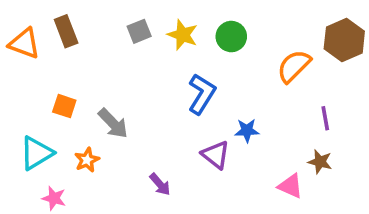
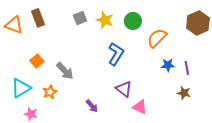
orange semicircle: (294, 66) -> (157, 38), moved
orange square: (64, 106) -> (37, 61), turned 32
blue star: (247, 130) -> (168, 65), moved
pink triangle: (290, 186) -> (140, 107), moved

